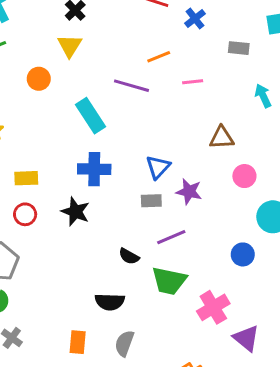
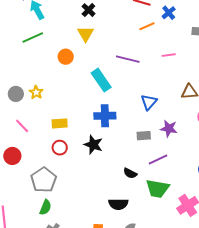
orange line: (159, 57) -> (147, 26), moved
blue triangle: (158, 167) -> (149, 102), moved

